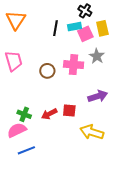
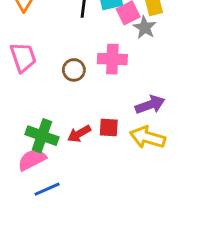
gray star: (97, 56) -> (145, 27), moved
green cross: (24, 114) -> (42, 136), size x1.5
yellow arrow: (92, 132) -> (148, 137), moved

